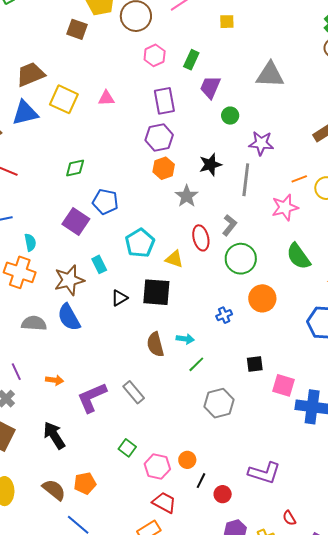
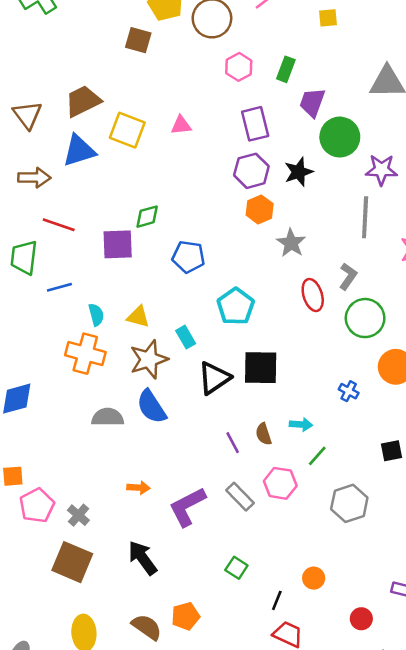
green circle: (230, 116) -> (340, 137), size x1.8
black star: (210, 165) -> (299, 172), moved
purple square: (76, 221) -> (118, 244), moved, turned -32
yellow triangle: (174, 259) -> (138, 317), moved
black triangle: (119, 298) -> (214, 378), size x1.6
blue cross: (224, 315) -> (349, 391), turned -35
brown semicircle: (155, 344) -> (264, 434), size x0.7
purple line: (16, 372) -> (233, 443), moved
pink hexagon: (157, 466) -> (280, 483), moved
black line: (201, 481) -> (277, 600), moved

